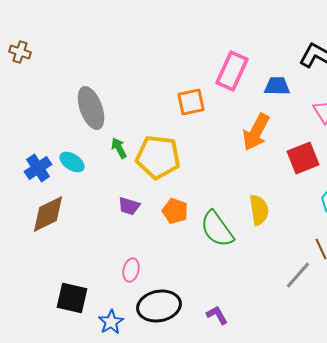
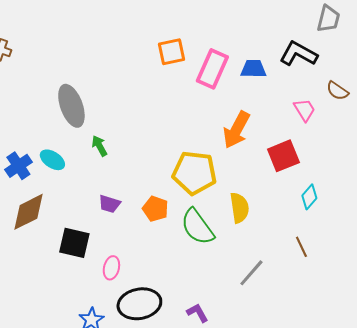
blue trapezoid: (277, 86) -> (253, 69), moved
orange square: (191, 102) -> (171, 52), moved
yellow pentagon: (158, 157) -> (194, 173), moved
gray line: (298, 275) -> (251, 273), moved
black square: (72, 298) -> (74, 243), moved

